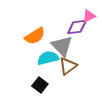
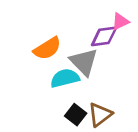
brown triangle: (68, 66) -> (100, 115), moved
black square: (40, 85) -> (76, 115), moved

